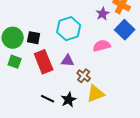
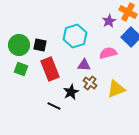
purple triangle: (68, 61) -> (84, 65), moved
yellow triangle: (96, 94) -> (116, 89), moved
black star: (69, 100) -> (71, 92), moved

